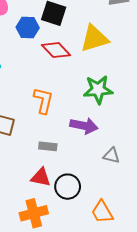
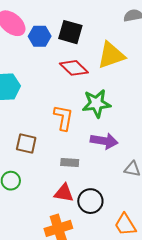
blue hexagon: (28, 27) -> (40, 36), moved
green star: (98, 90) -> (96, 103), moved

